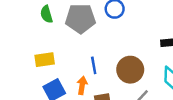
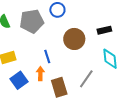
brown circle: (130, 70) -> (74, 39), moved

